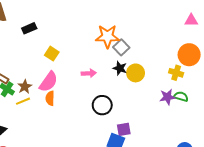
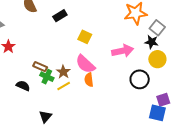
gray square: (121, 47) -> (157, 28), moved
pink arrow: (89, 73) -> (123, 51), size x1.5
yellow circle: (136, 73) -> (157, 59), moved
pink semicircle: (48, 82) -> (85, 64), turned 105

